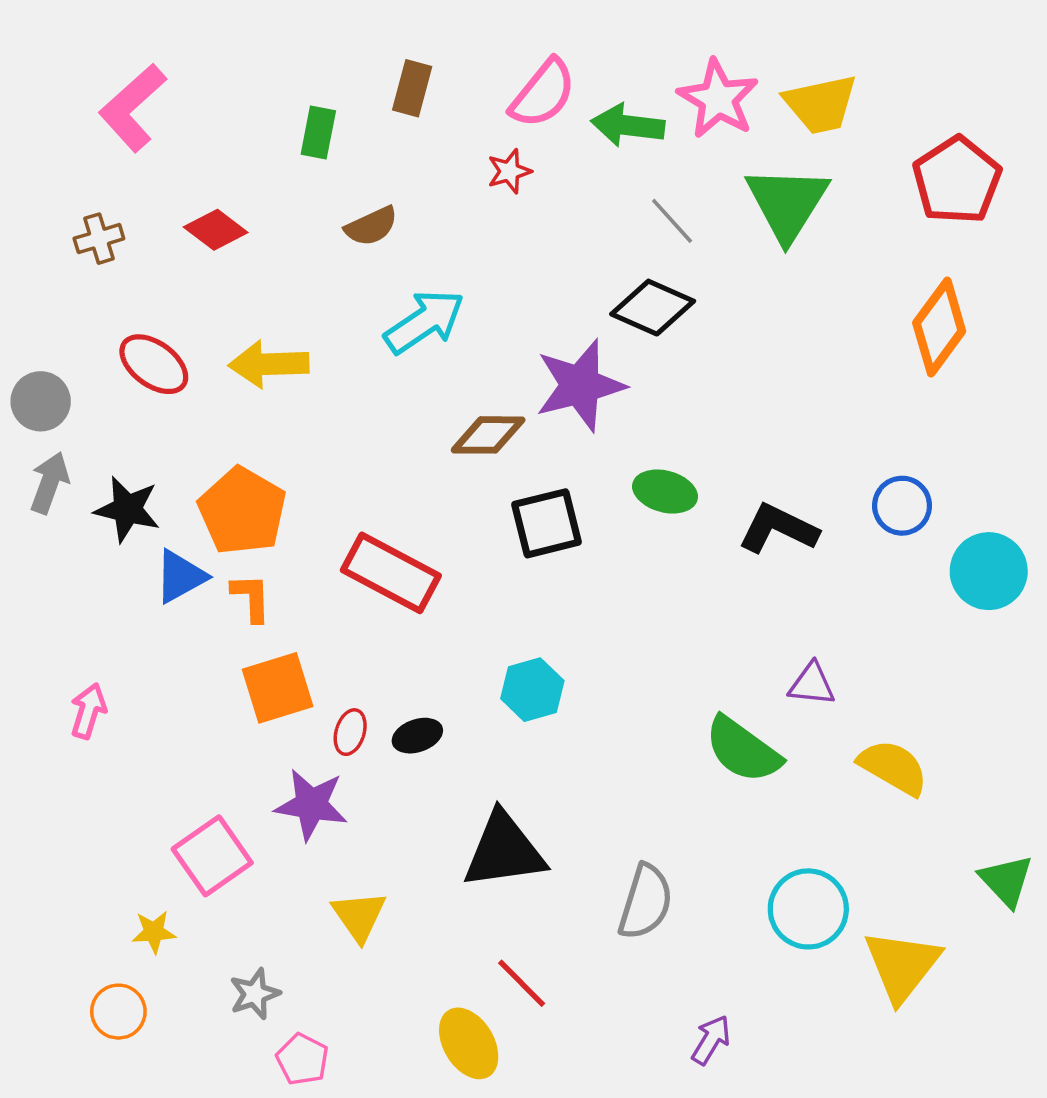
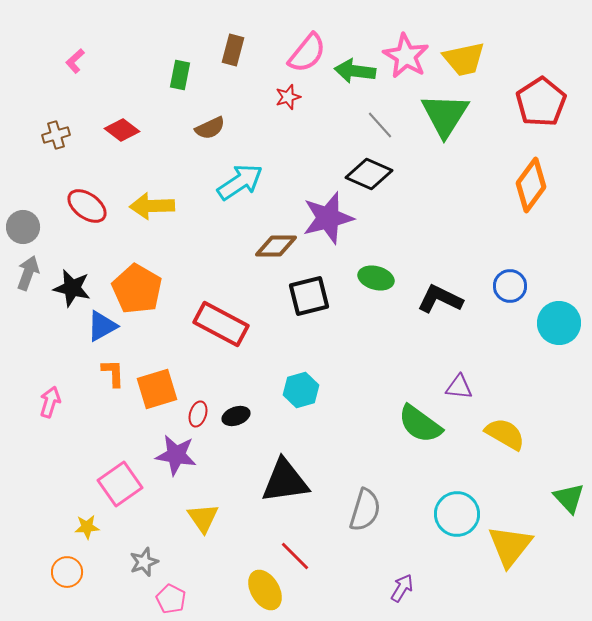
pink L-shape: (133, 108) -> (75, 61), size x0.5
orange L-shape: (251, 598) -> (113, 373), moved

